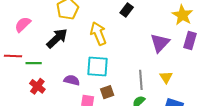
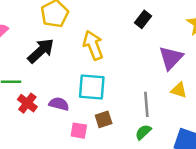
black rectangle: (127, 10) -> (143, 19), moved
yellow triangle: (166, 77) -> (179, 90), moved, turned -40
red cross: (37, 86) -> (27, 103), moved

